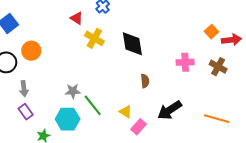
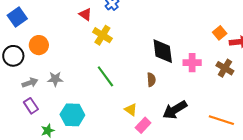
black diamond: (132, 44) -> (163, 51), moved
gray arrow: (24, 89) -> (30, 83), turned -105
gray star: (73, 91) -> (55, 79), moved
green line: (93, 105) -> (105, 76), moved

